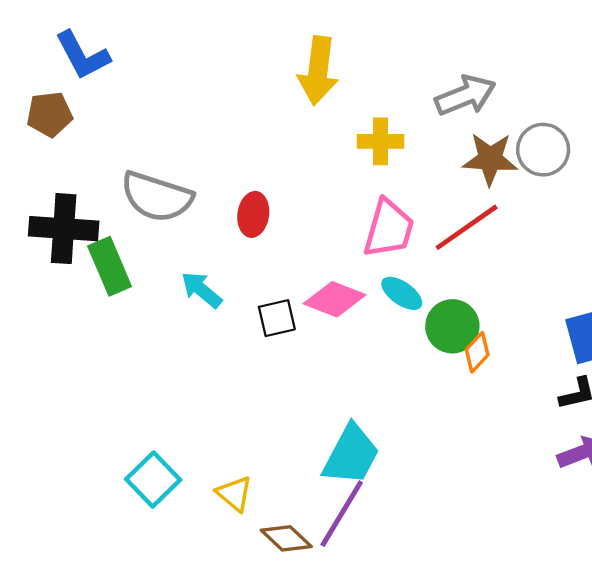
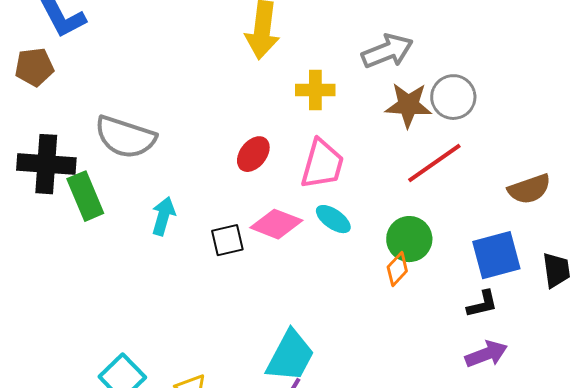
red ellipse: (253, 214) -> (253, 154), moved, turned 30
red line: (467, 227) -> (434, 163), moved
cyan arrow: (201, 290) -> (163, 216), turned 66
green circle: (452, 326) -> (409, 239), moved

